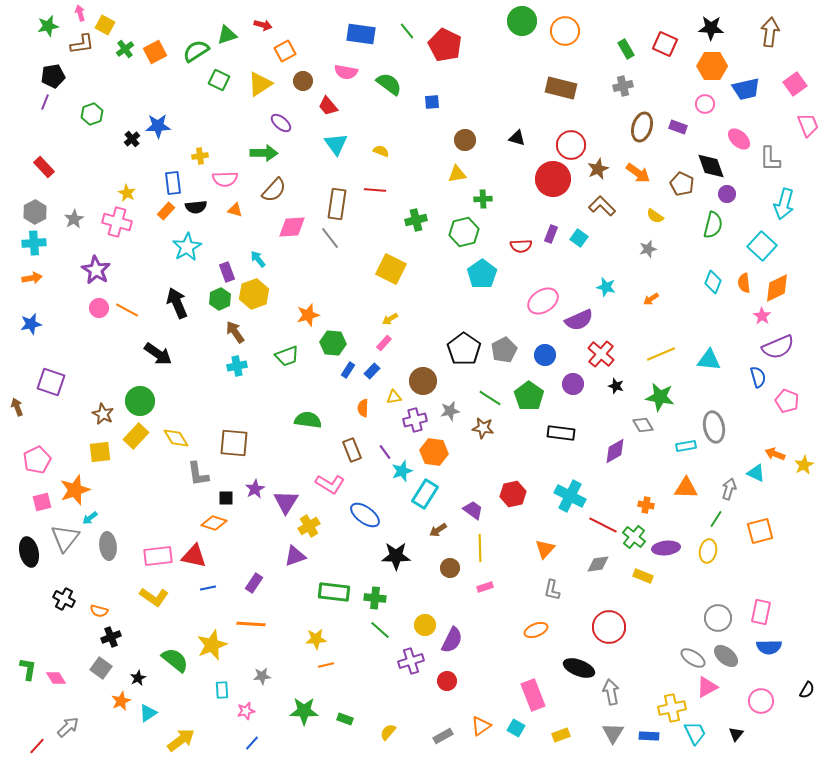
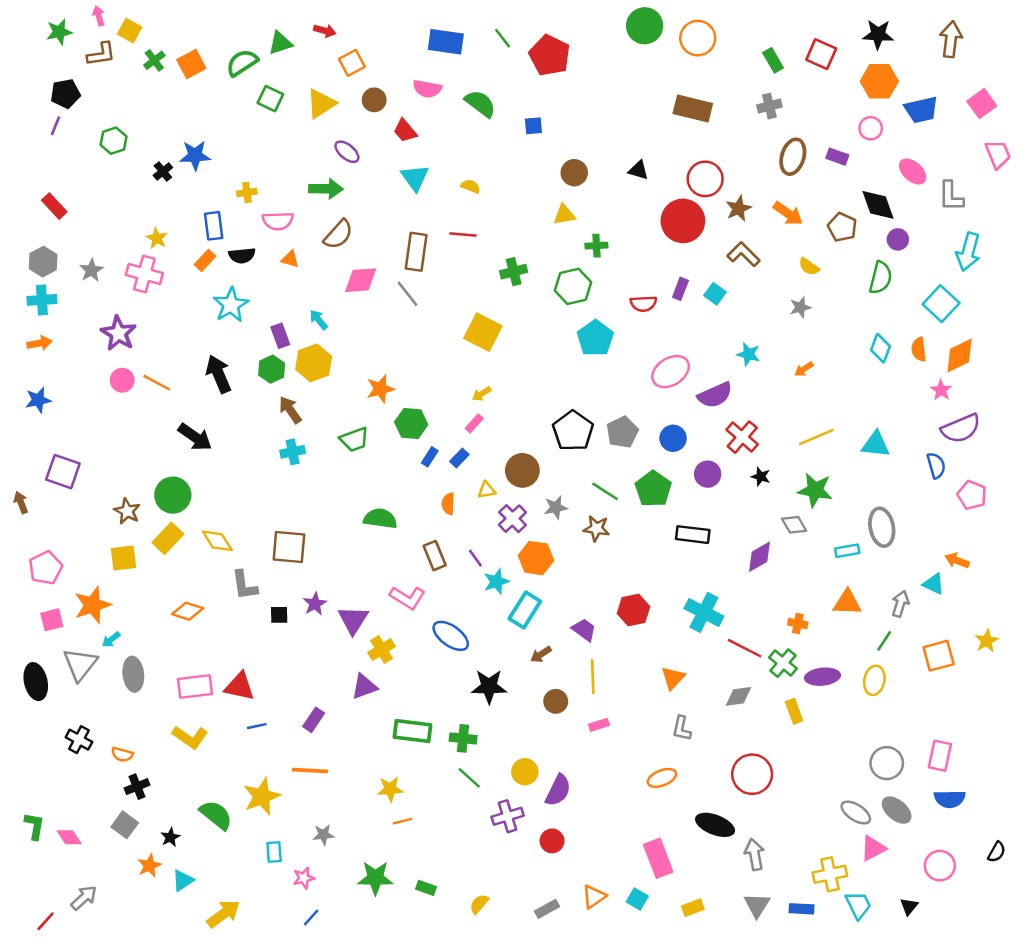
purple cross: (415, 420) -> (512, 519), turned -30
yellow star: (804, 465) -> (987, 641), moved
orange diamond: (214, 523) -> (188, 611), moved
yellow rectangle: (643, 576) -> (794, 711), turned 48

